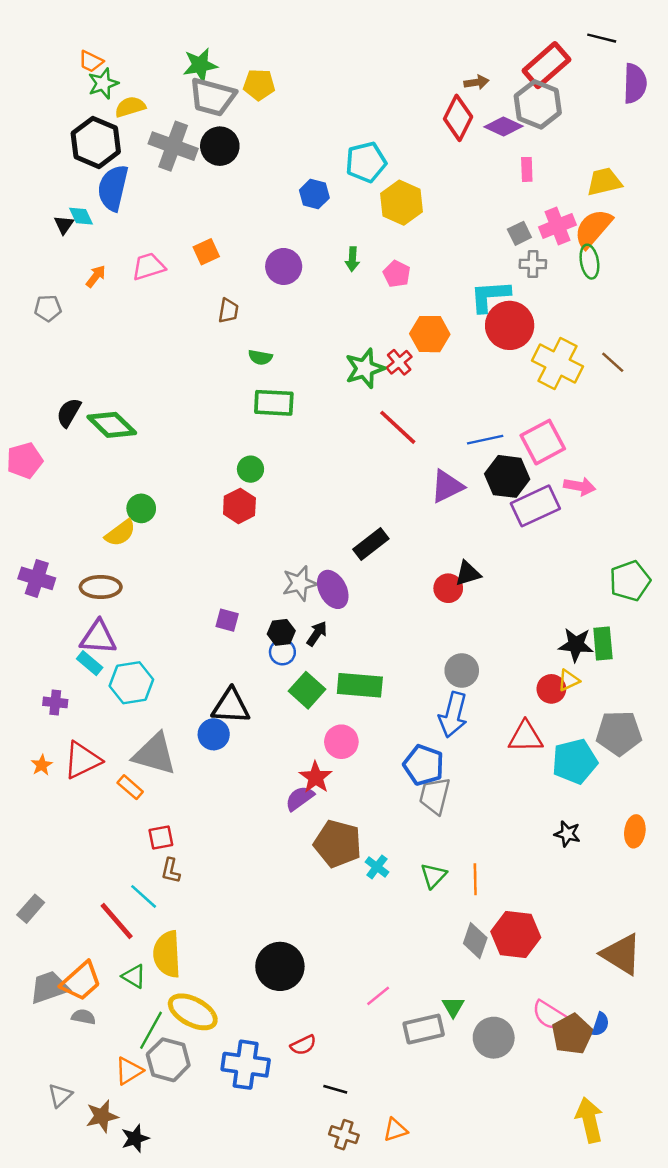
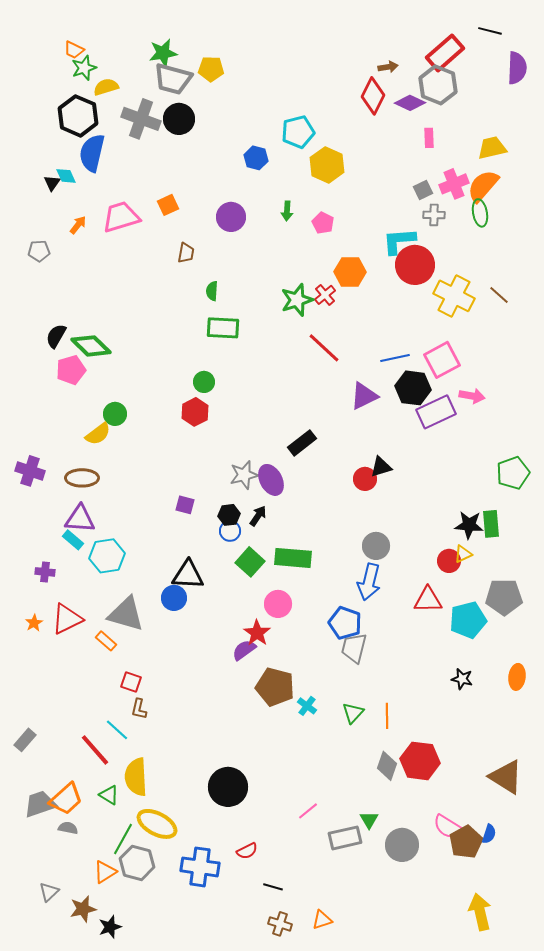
pink trapezoid: (149, 266) -> (121, 217), size x1.4
green semicircle: (260, 357) -> (212, 291), turned 84
pink pentagon: (25, 461) -> (71, 370), moved
red square: (161, 837) -> (131, 682), turned 30

